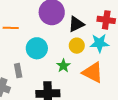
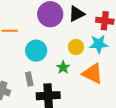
black triangle: (76, 24) -> (77, 14), moved
gray rectangle: (18, 71) -> (29, 79), moved

